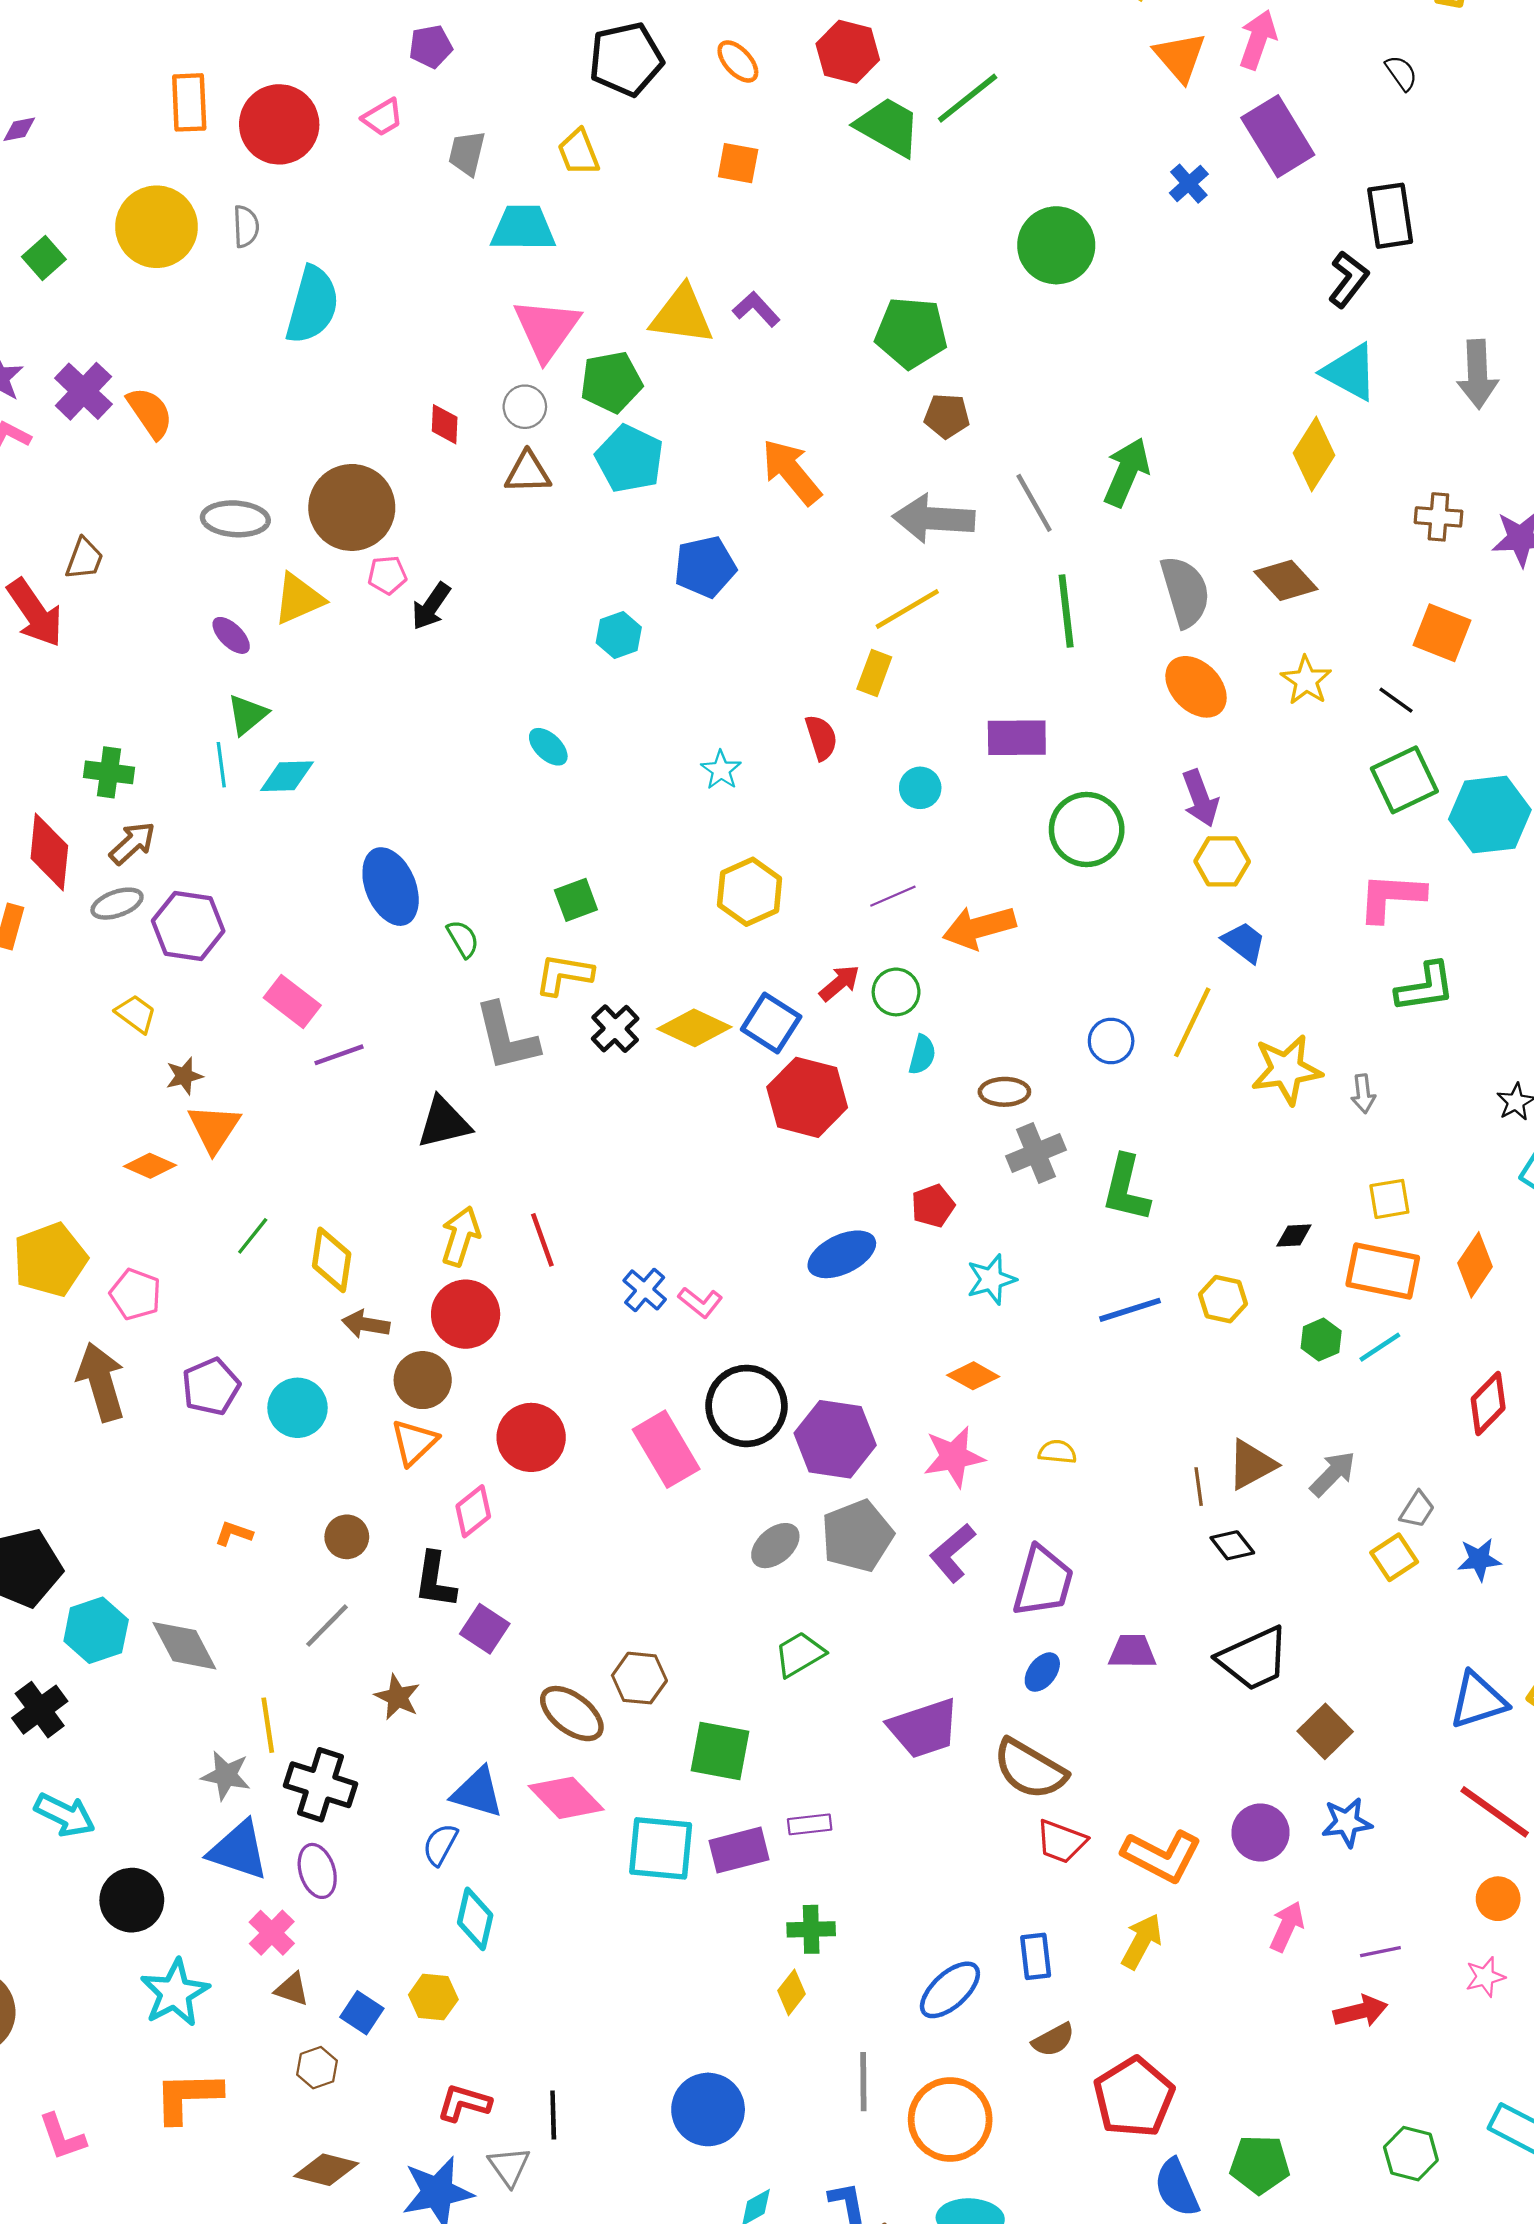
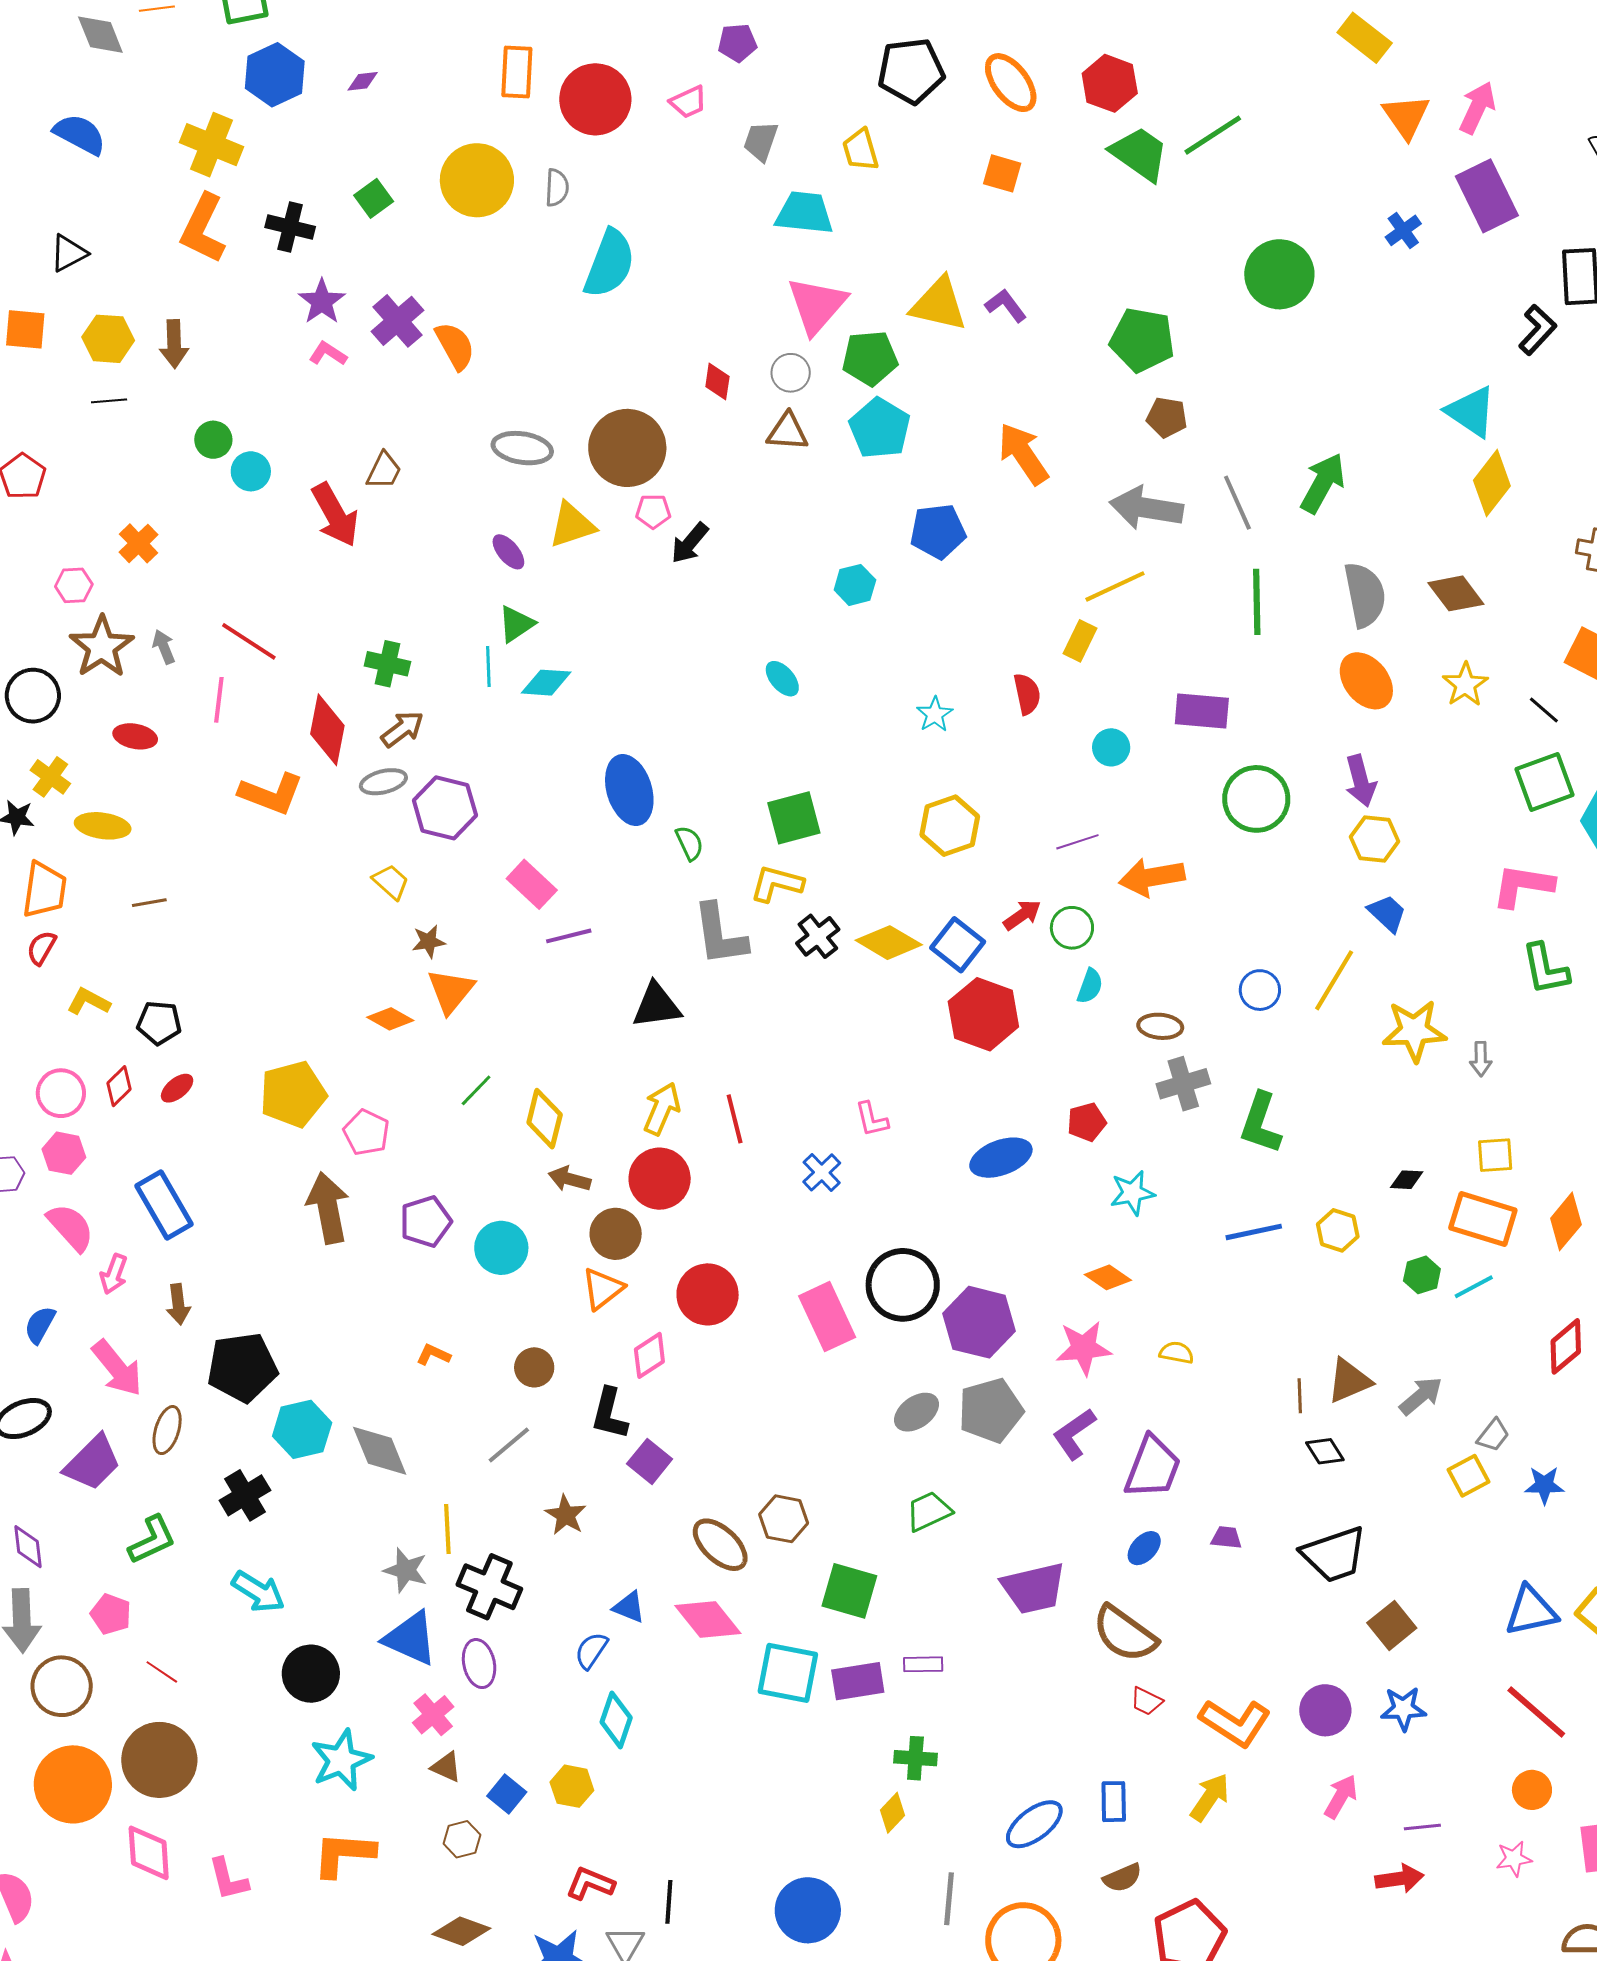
orange ellipse: (738, 61) -> (1011, 83), size x1.5
cyan triangle: (1350, 372) -> (1471, 412), moved
green square: (576, 900) -> (794, 818), size x1.4
green L-shape: (1425, 987) -> (1545, 969), turned 82
pink L-shape: (700, 1302) -> (872, 1119), moved, turned 33
purple trapezoid: (1132, 1652) -> (1226, 1538), size x0.7
blue triangle: (477, 1792) -> (629, 1607), size x0.7
red trapezoid: (1061, 1841) -> (1146, 1701), size x0.7

